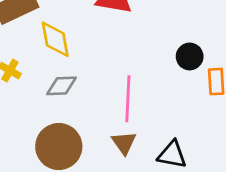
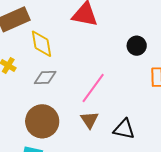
black circle: (190, 56) -> (137, 46), moved
pink line: (128, 99) -> (93, 88), turned 32

